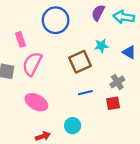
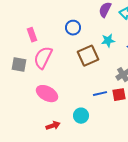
blue circle: (56, 20) -> (73, 28), moved, size x0.6
blue line: (85, 93) -> (100, 94), moved

